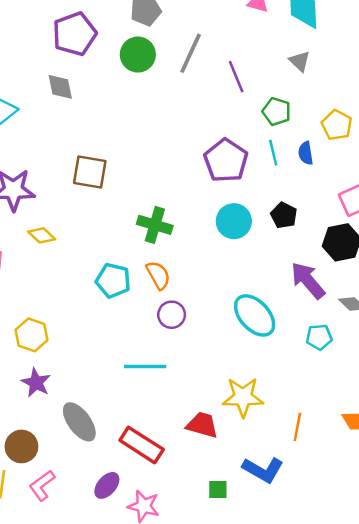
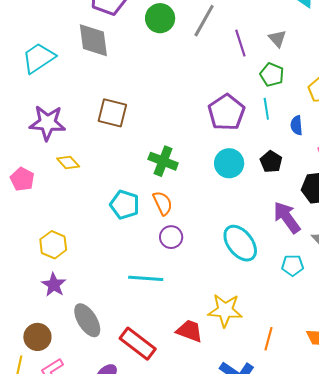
gray triangle: (300, 61) -> (277, 39), moved
gray diamond: (60, 87) -> (93, 40), size x1.5
blue semicircle: (306, 153) -> (297, 125), moved

